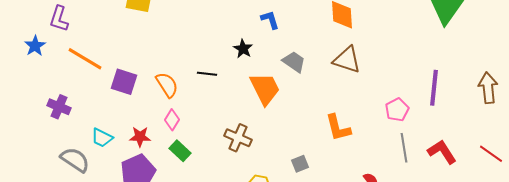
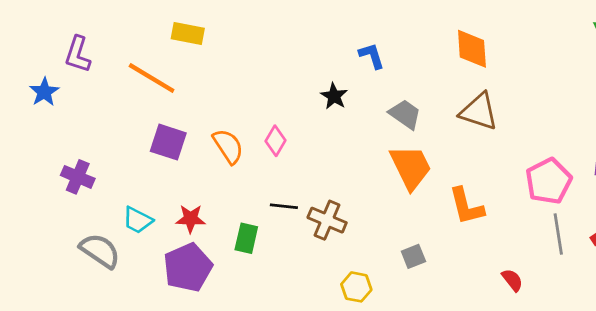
orange line: (85, 59) -> (152, 78), moved
black line: (207, 74) -> (284, 206), moved
orange trapezoid: (265, 89) -> (411, 167), moved
pink pentagon: (397, 110) -> (549, 181), size x1.4
pink diamond: (172, 120) -> (276, 141), moved
green rectangle: (180, 151) -> (246, 238), turned 60

